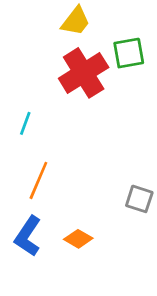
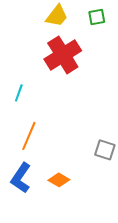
green square: (129, 53) -> (97, 17), moved, size x0.7

